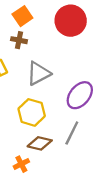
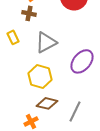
gray line: (72, 133) -> (75, 111), moved

